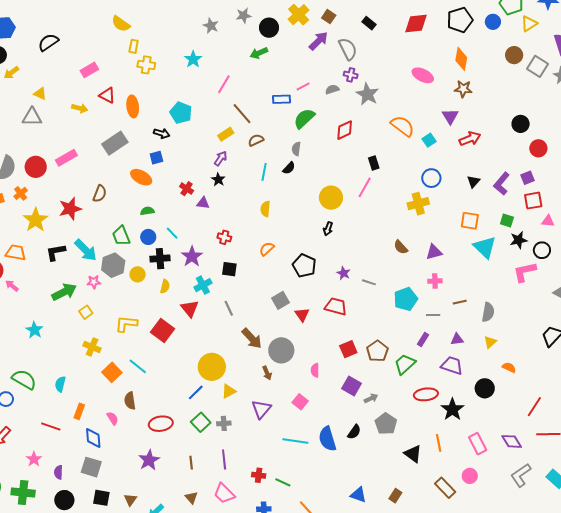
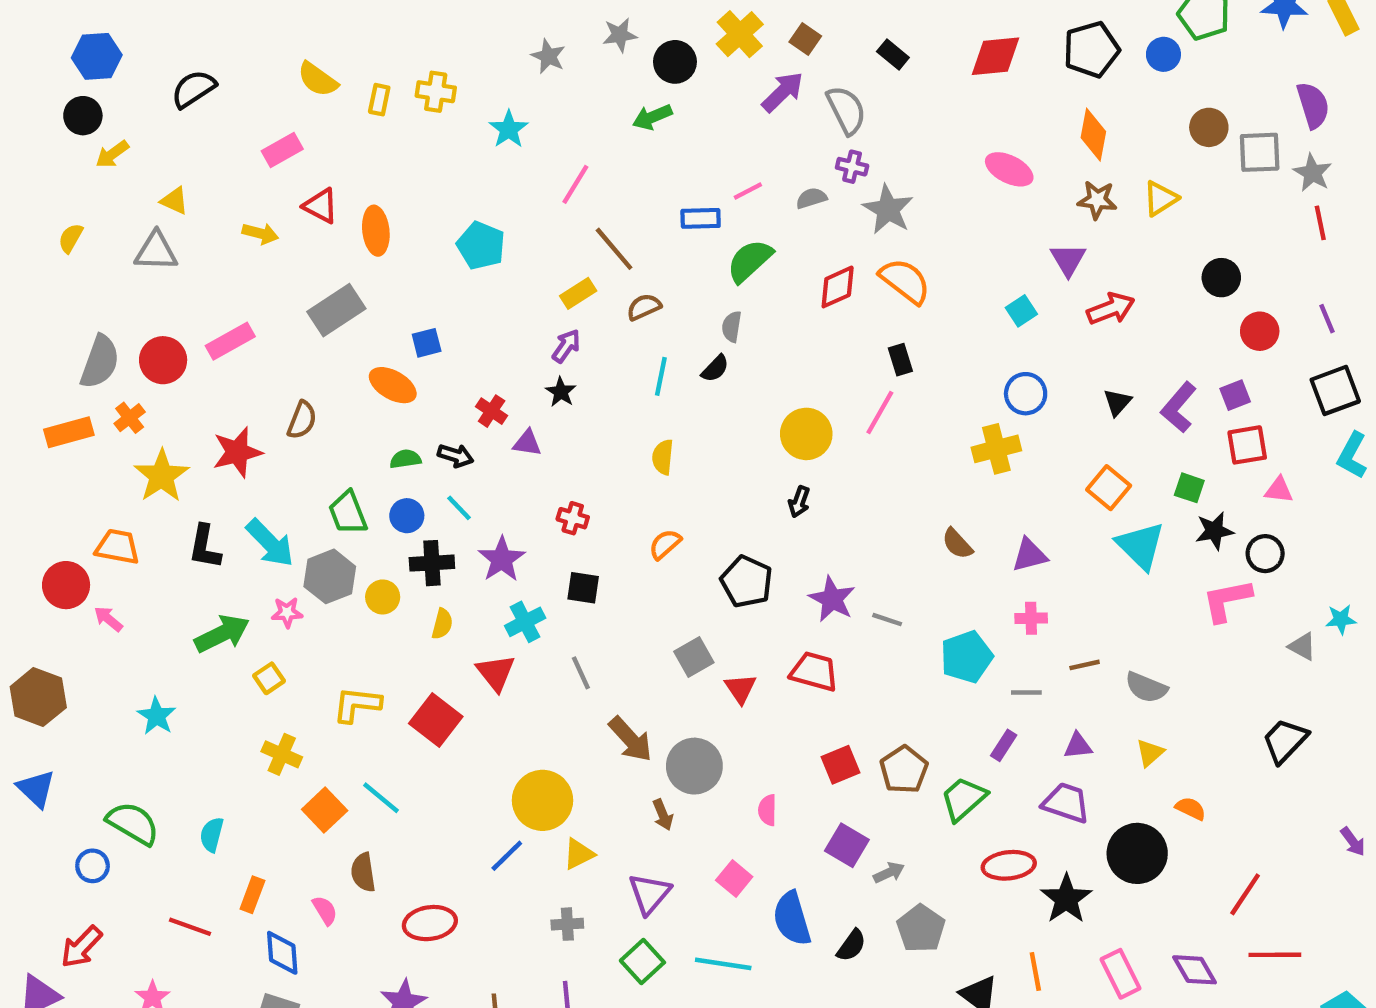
yellow semicircle: (121, 24) -> (318, 79), moved
yellow triangle: (529, 24) -> (1160, 198), moved
yellow cross: (146, 65) -> (436, 92), moved
gray square: (538, 66) -> (1260, 152), turned -35
orange semicircle: (403, 126) -> (905, 281), moved
black arrow: (162, 133) -> (456, 456), moved
orange square: (470, 221) -> (1109, 488), turned 30
black L-shape: (56, 252) -> (205, 547), turned -70
purple star: (344, 273) -> (832, 599), size x1.5
gray semicircle: (488, 312) -> (1146, 687), turned 102
black circle: (485, 388) -> (1137, 853), size x1.4
green square: (201, 422) -> (642, 961), moved
blue semicircle: (327, 439) -> (792, 919), moved

